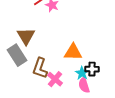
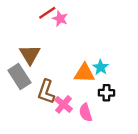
cyan star: (82, 73) -> (101, 67), moved
pink semicircle: (84, 85) -> (86, 113), moved

